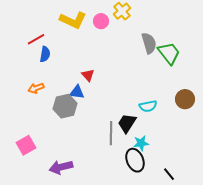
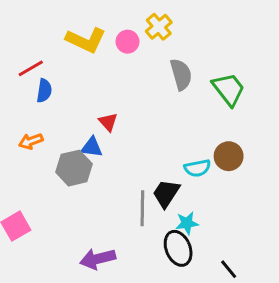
gray semicircle: (149, 43) -> (181, 74), moved
brown circle: (185, 99) -> (229, 156), moved
purple arrow: (61, 167) -> (98, 259), moved

